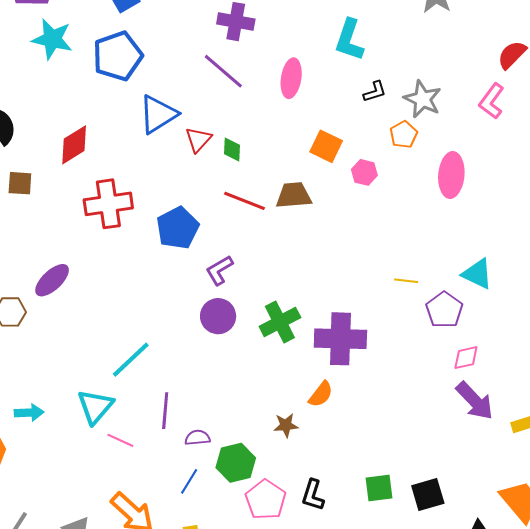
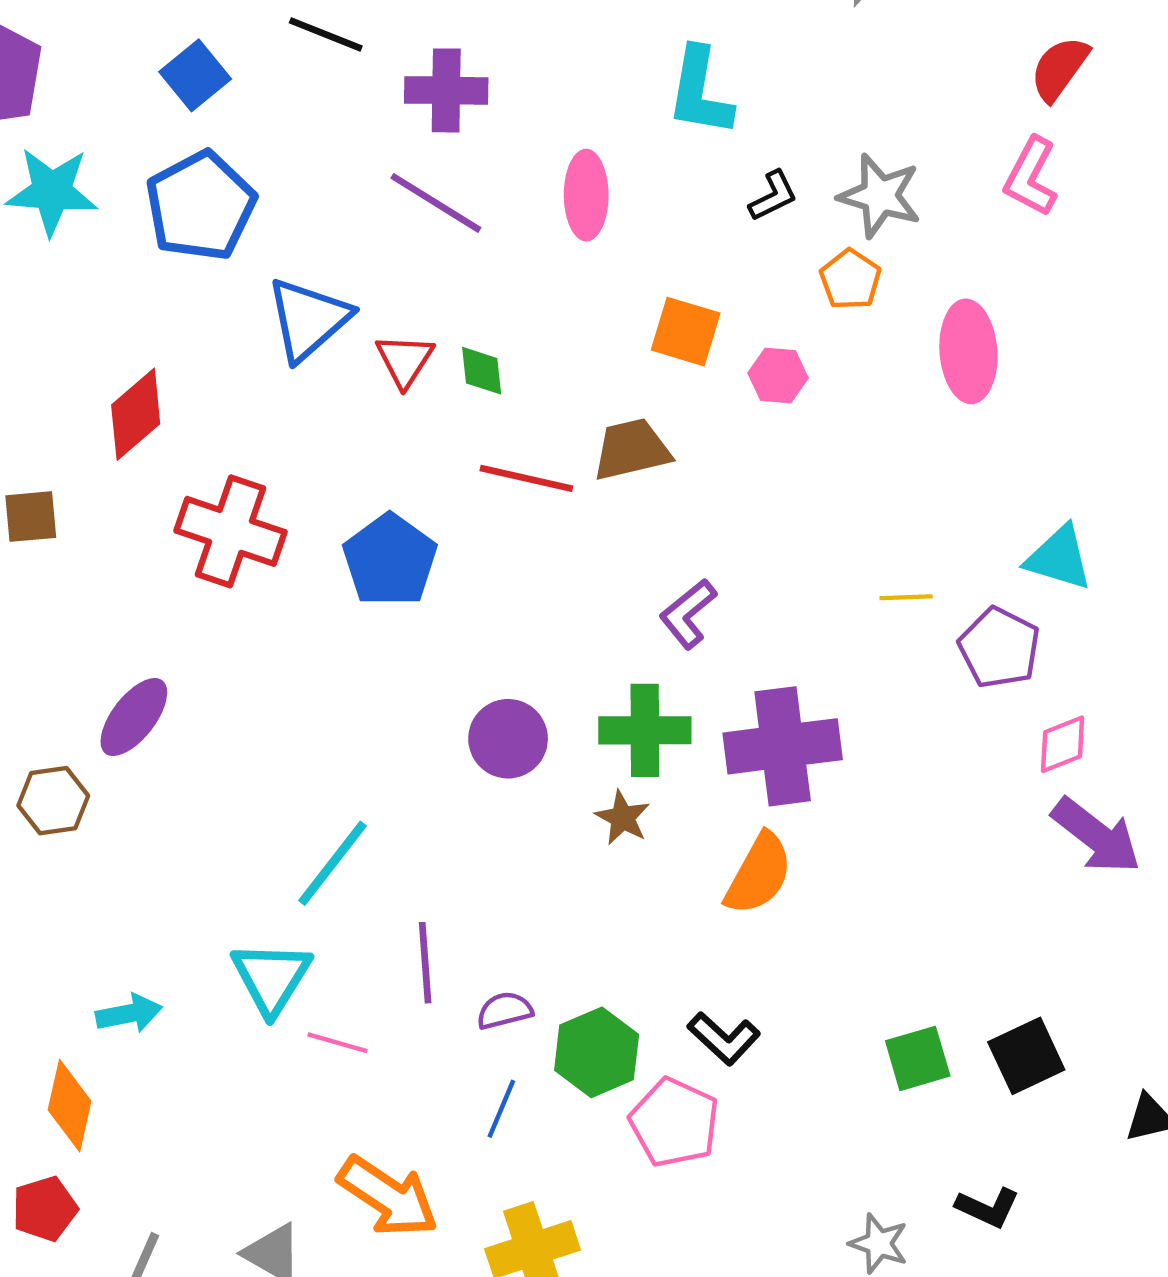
red cross: (108, 204) -> (231, 531), turned 36
purple L-shape: (219, 270) -> (688, 614), moved
green cross: (280, 322) -> (645, 730), turned 36
orange semicircle: (321, 394) -> (759, 874), size x1.4
brown star: (286, 425) -> (623, 818), moved, turned -30
black L-shape: (313, 495) -> (724, 1038), moved, turned -56

